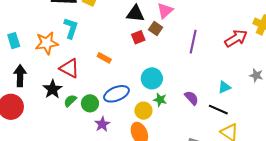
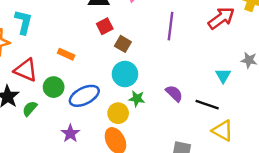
brown square: (156, 28) -> (123, 44), moved
cyan triangle: (224, 87) -> (223, 76), moved, turned -32
green circle: (90, 103) -> (54, 87), moved

